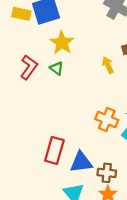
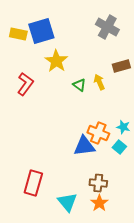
green triangle: (57, 68) -> (79, 85), moved
red rectangle: (54, 150) -> (33, 183), moved
blue triangle: (81, 162) -> (84, 146), moved

